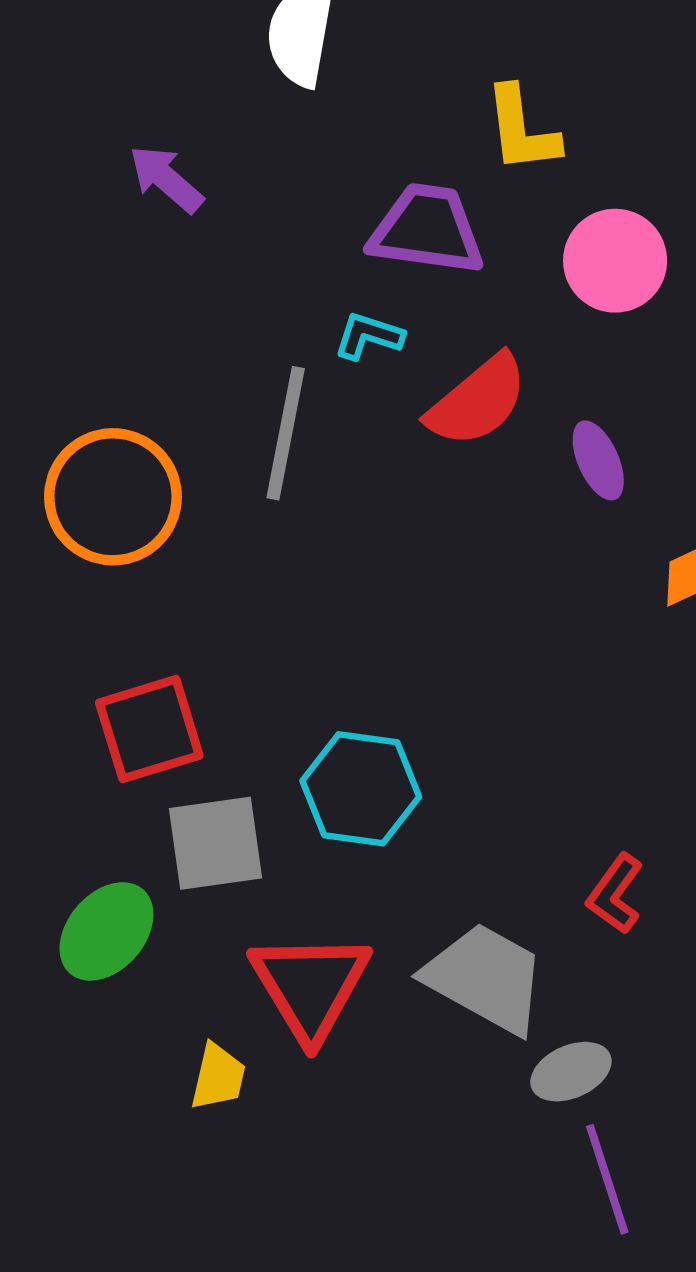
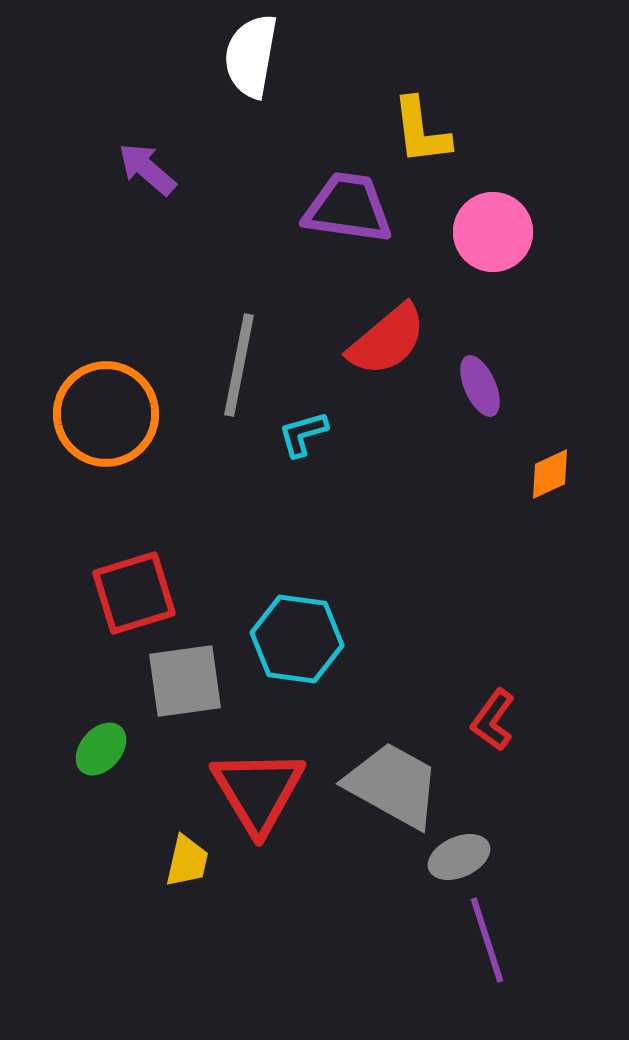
cyan L-shape: (369, 336) -> (303, 434), moved, turned -34
green ellipse: (106, 931) -> (101, 749), size x0.7

